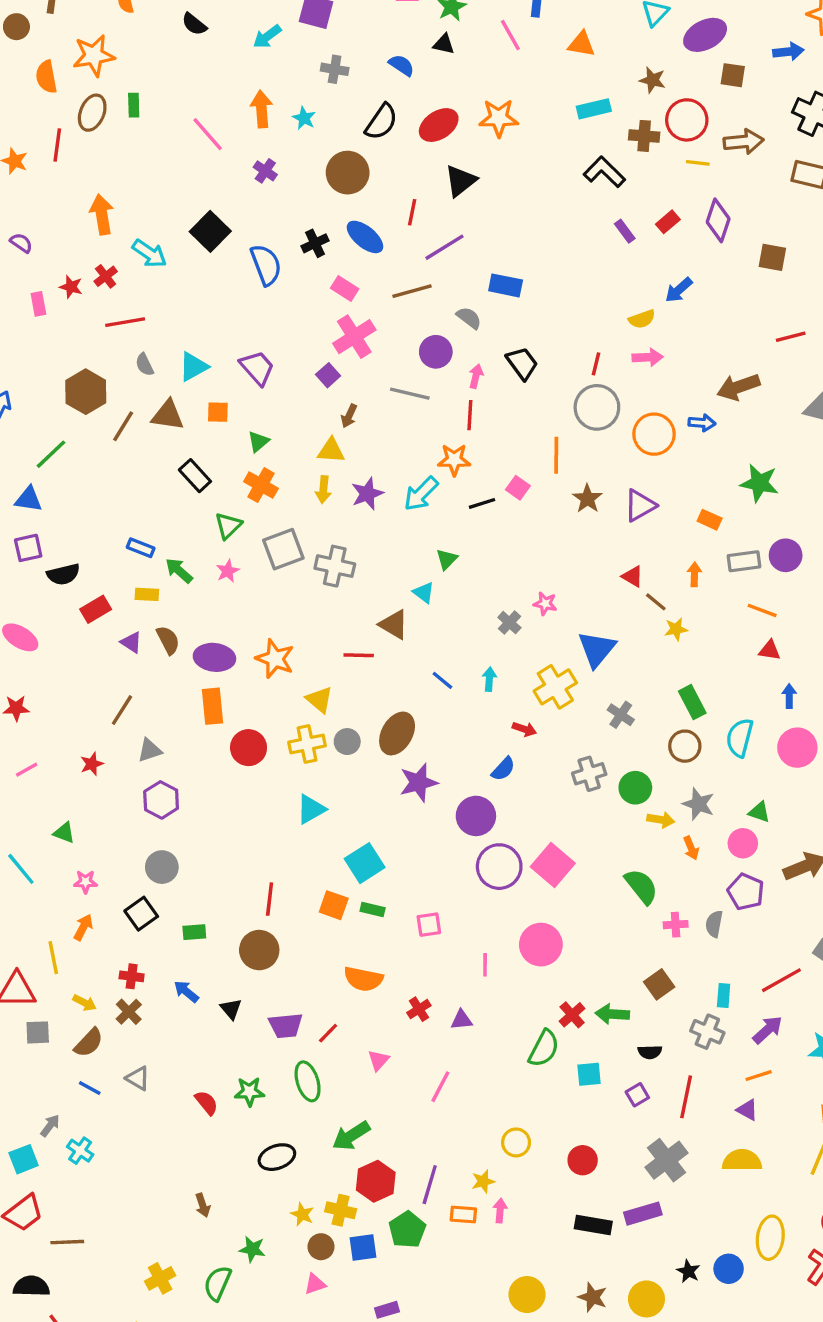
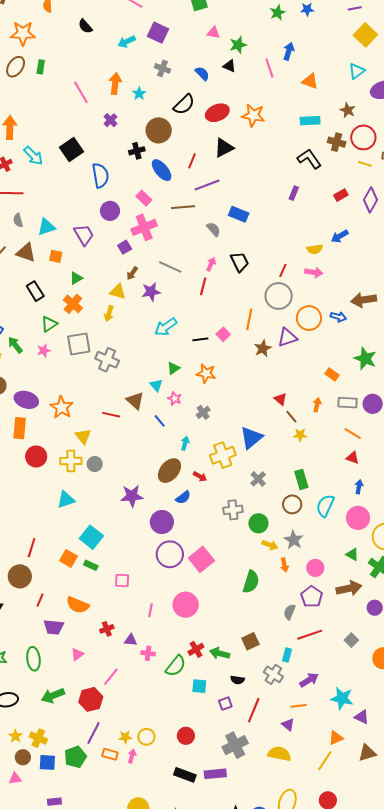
purple rectangle: (625, 231) -> (294, 193), moved, turned 48
black cross: (315, 243) -> (137, 151), moved
purple circle: (436, 352) -> (110, 211), moved
orange star: (454, 460) -> (206, 373), moved
purple star: (367, 494) -> (151, 292), moved
purple triangle: (640, 505) -> (287, 337), moved
pink star: (545, 604) -> (175, 399), moved
blue line: (442, 680) -> (160, 421), moved
brown ellipse: (397, 733) -> (169, 471), moved
green triangle: (759, 812) -> (352, 554), moved
cyan square: (365, 863) -> (91, 537), turned -30
green semicircle: (641, 886) -> (251, 582), turned 45
pink cross: (676, 925) -> (148, 653), moved
red line: (781, 980) -> (310, 635), moved
purple trapezoid: (286, 1026) -> (54, 627), moved
red line: (328, 1033) -> (40, 600), moved, turned -32
yellow circle: (516, 1142) -> (146, 737), moved
red hexagon: (376, 1181) -> (91, 699), moved

